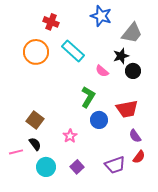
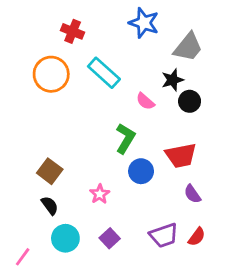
pink line: (16, 152) -> (23, 257), moved, turned -40
red semicircle: (139, 157) -> (197, 237), moved

